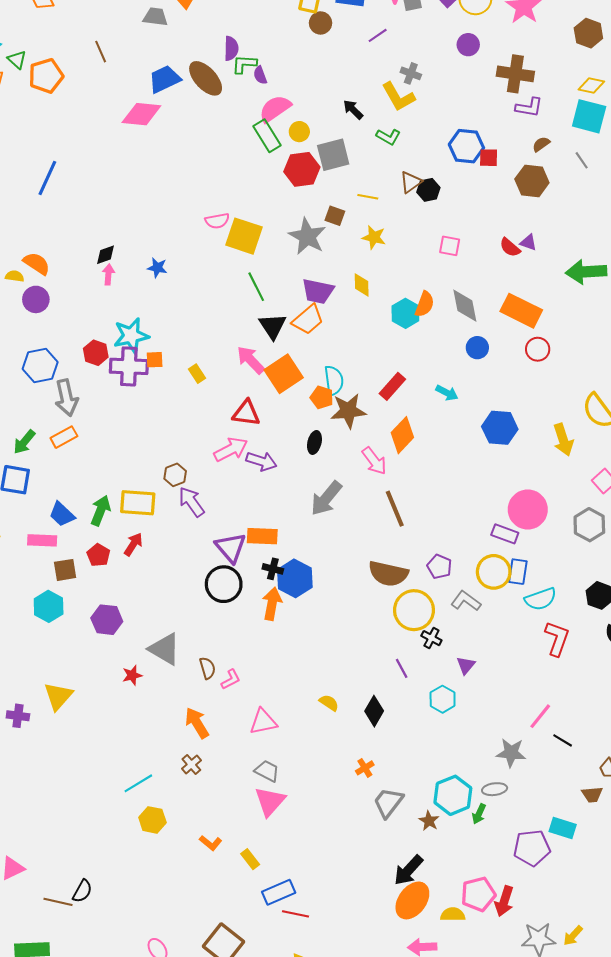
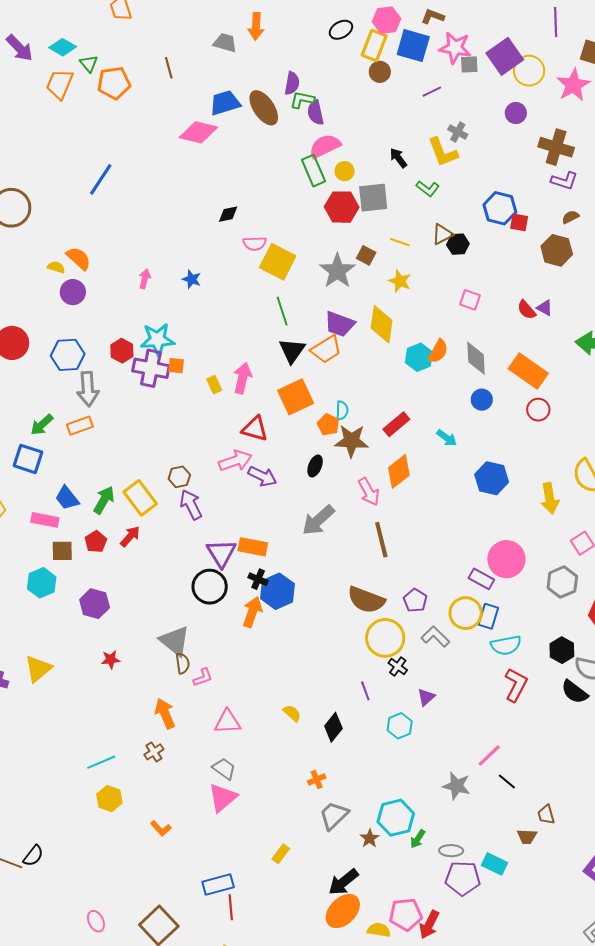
purple semicircle: (260, 75) -> (316, 113), size x1.4
black diamond: (105, 255) -> (228, 214), moved
yellow diamond: (362, 285) -> (382, 324), size x1.6
pink arrow: (251, 360) -> (243, 378), moved, turned 48
cyan semicircle: (334, 380) -> (342, 410), size x0.7
yellow rectangle: (138, 503) -> (140, 498), turned 40
gray triangle: (164, 649) -> (175, 641), moved
gray ellipse: (495, 789) -> (451, 851), moved
yellow rectangle: (250, 859) -> (281, 854), moved, turned 66
red line: (296, 914) -> (231, 907), turned 65

